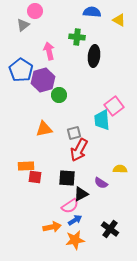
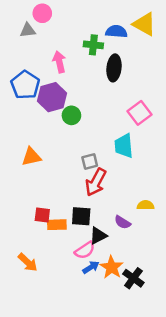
blue semicircle: (92, 12) -> (116, 32), moved
yellow triangle: (119, 20) -> (144, 24), size x1.5
gray triangle: (23, 25) -> (28, 30), turned 32
pink square: (114, 106) -> (140, 113), moved
orange triangle: (44, 129) -> (31, 157), moved
orange rectangle: (26, 166) -> (57, 225), moved
orange arrow: (52, 227) -> (28, 262), moved, turned 54
orange star: (75, 240) -> (112, 267), moved, turned -30

